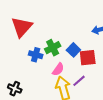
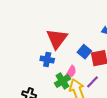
red triangle: (22, 27) -> (57, 39), moved
green cross: (53, 48) -> (62, 81), moved

